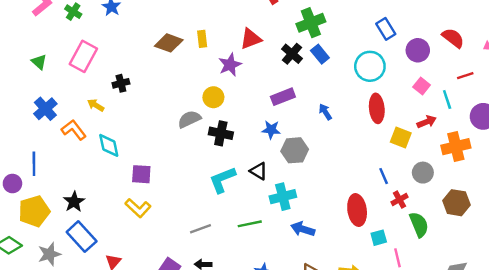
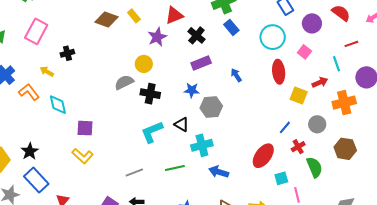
yellow rectangle: (202, 39) -> (134, 16), turned -32
black cross: (292, 54) -> (196, 35), moved
pink square: (422, 86) -> (304, 52), moved
blue line: (384, 176) -> (285, 127), turned 64
red ellipse: (357, 210) -> (263, 156), turned 45

